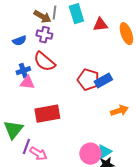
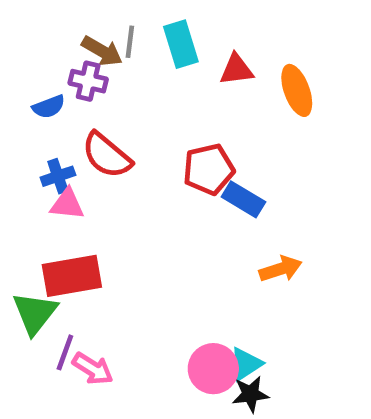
purple cross: (44, 35) -> (88, 81), moved
red pentagon: (88, 80) -> (209, 169), moved, turned -30
blue rectangle: (103, 81) -> (243, 199), turned 60
red rectangle: (47, 114) -> (72, 276), moved

